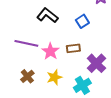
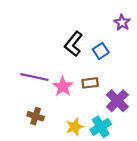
black L-shape: (47, 15) -> (73, 44), moved, turned -90
brown cross: (27, 76) -> (36, 116), turned -32
yellow star: (54, 77) -> (75, 127), moved

